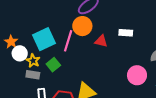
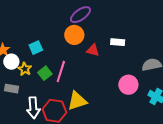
cyan square: (44, 39) -> (36, 48), size x0.6
pink line: (68, 41) -> (61, 72), moved
gray rectangle: (33, 75) -> (11, 89), moved

